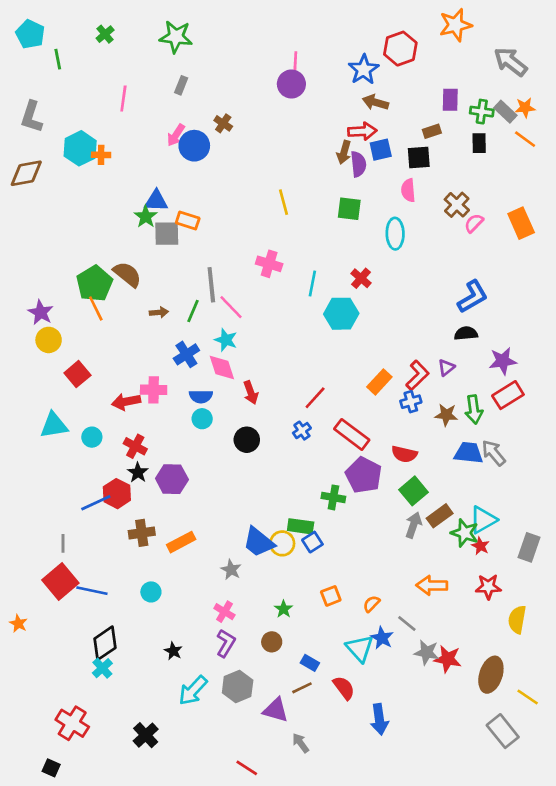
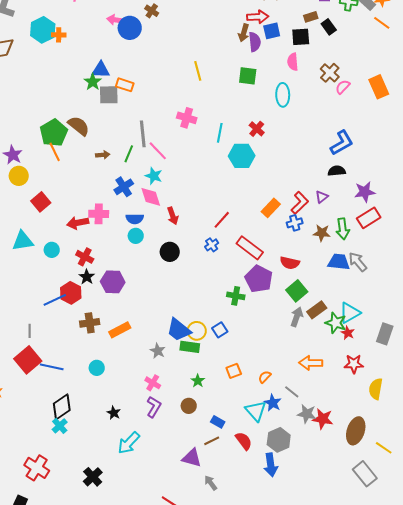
pink arrow: (176, 135) -> (116, 20), turned 66
black rectangle: (479, 143) -> (329, 27), moved, turned -35
green rectangle: (301, 526) -> (190, 347), moved
gray hexagon: (238, 686) -> (279, 440), moved

